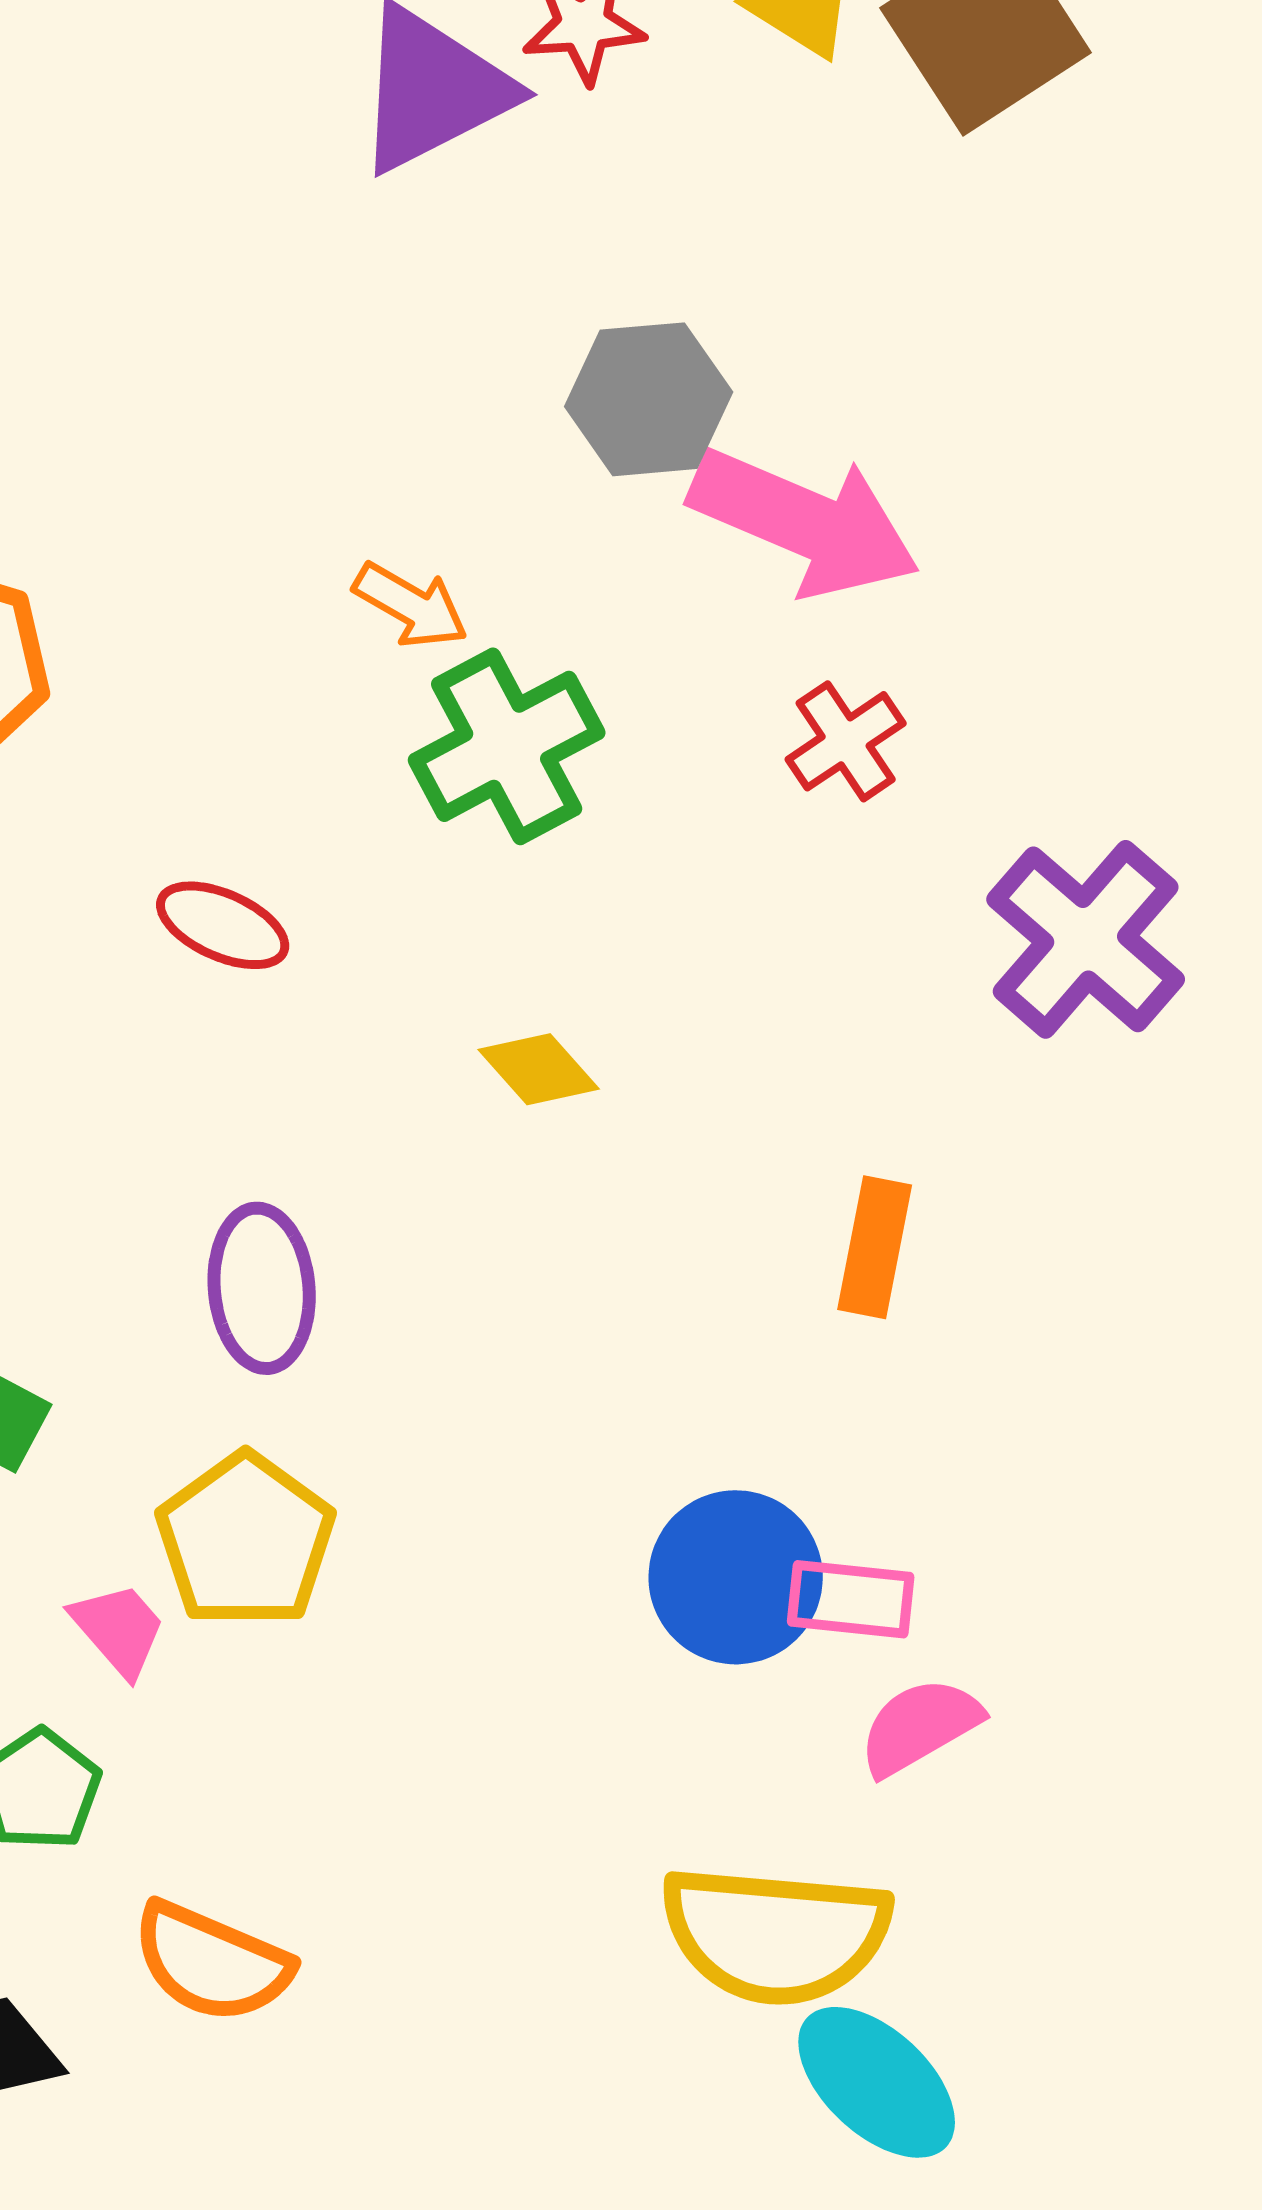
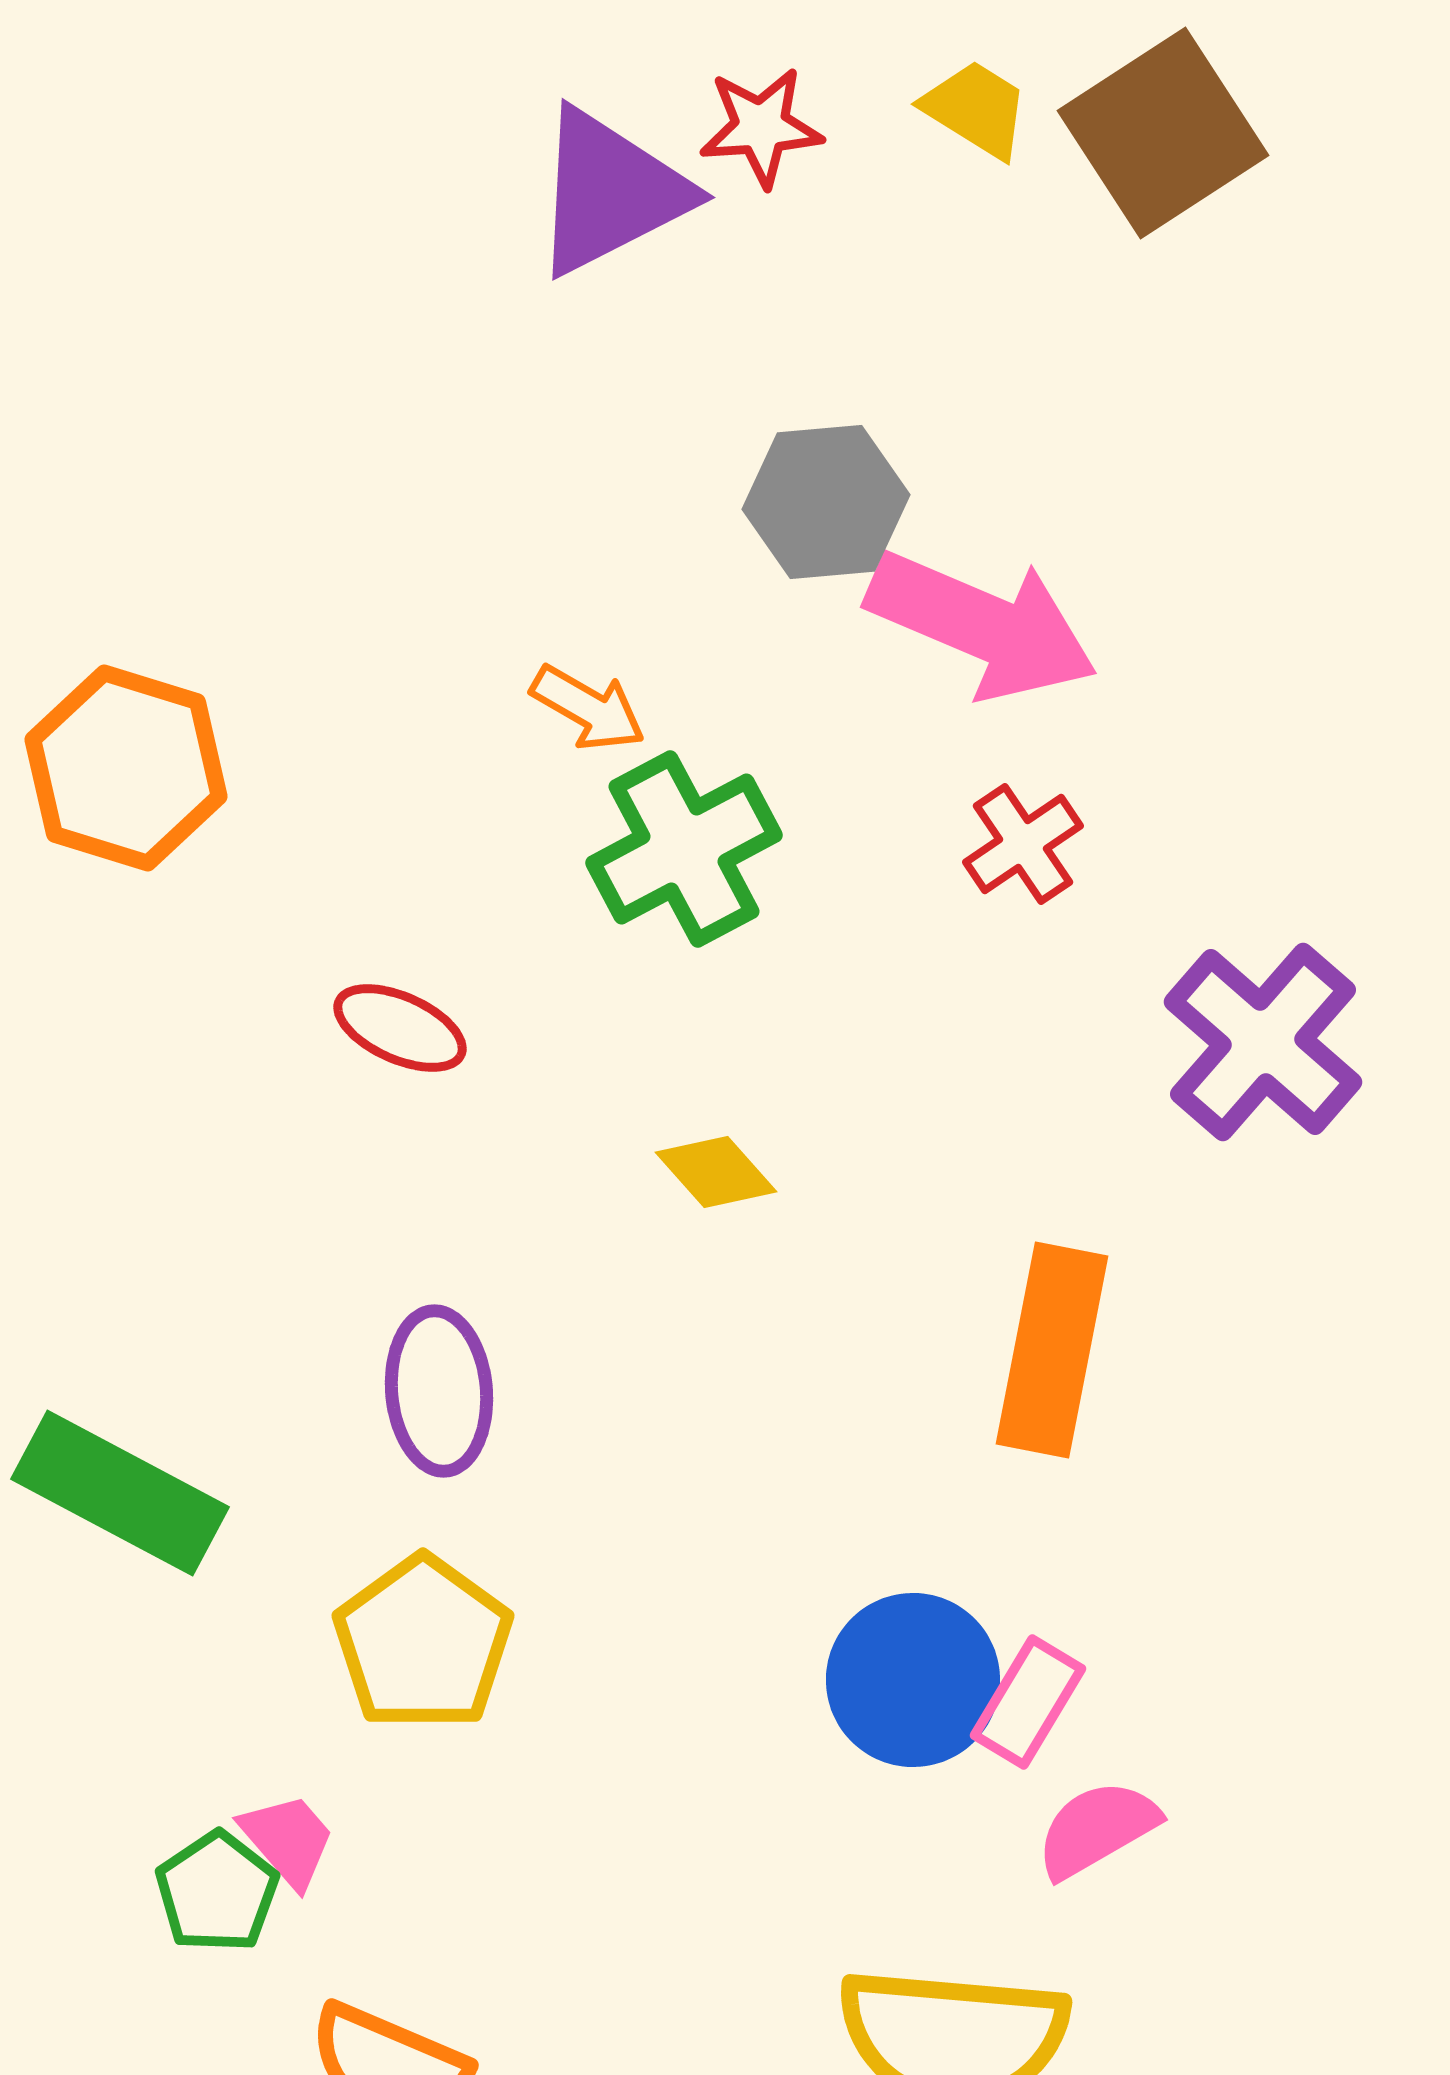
orange rectangle: (875, 1247) -> (1052, 1350), size x1.5
pink rectangle: (851, 1599) -> (1028, 1702), turned -65
pink trapezoid: (119, 1629) -> (288, 1840), moved

